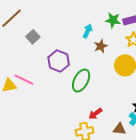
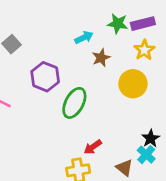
cyan arrow: (88, 31) -> (84, 37), turned 40
brown triangle: (120, 129) -> (124, 168), turned 32

